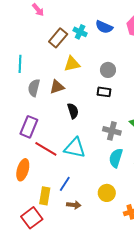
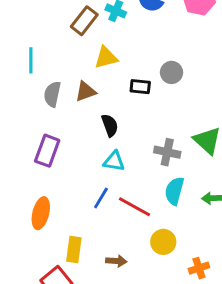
gray circle: (108, 70) -> (172, 72), moved
black rectangle: (104, 92) -> (140, 87), moved
cyan triangle: (75, 148) -> (114, 161), moved, size x0.7
red line: (46, 149) -> (135, 207), moved
blue line: (65, 184) -> (101, 198), moved

